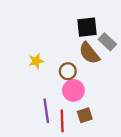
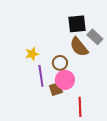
purple line: (46, 111) -> (41, 76), moved
brown square: (85, 115) -> (56, 89), moved
red line: (62, 121) -> (80, 107), moved

